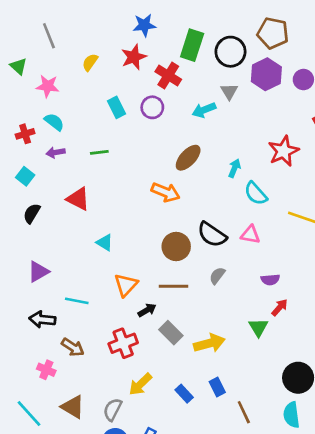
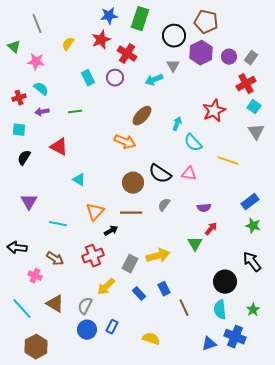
green rectangle: (192, 45) -> (140, 19), moved
cyan square: (25, 176) -> (19, 130), turned -32
purple triangle: (38, 272) -> (29, 202), turned -30
black arrow: (42, 319) -> (17, 248), moved
gray rectangle: (171, 333) -> (130, 264), moved, turned 72

